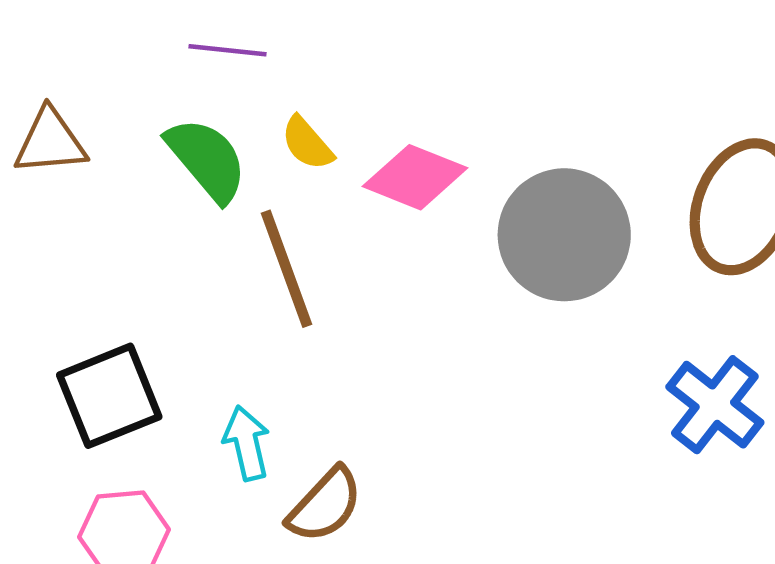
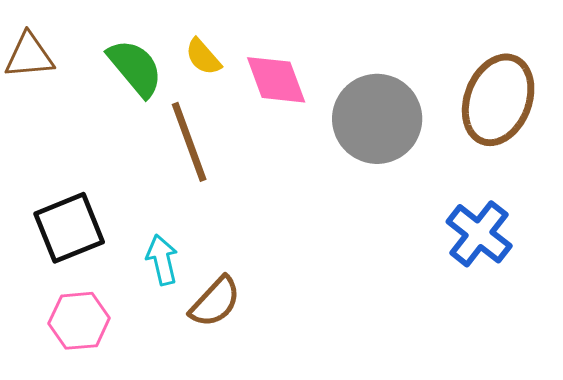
pink diamond: (415, 177) -> (276, 80), turned 48

